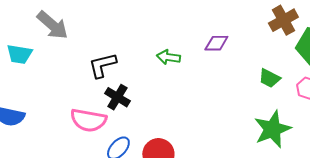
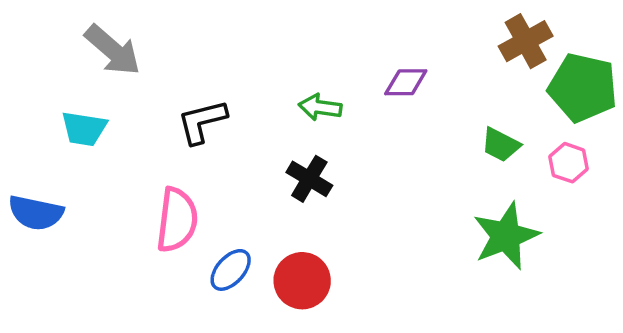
cyan trapezoid: (19, 54) -> (84, 129), moved
black cross: (117, 97) -> (309, 179), moved
pink semicircle: (88, 120) -> (177, 220), turned -93

